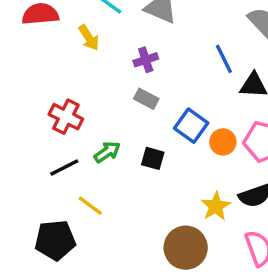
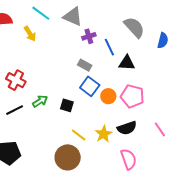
purple cross: (146, 60) -> (89, 36), moved
gray rectangle: (146, 99) -> (85, 65), moved
yellow line: (90, 206) -> (79, 135), moved
brown circle: (186, 248) -> (68, 157), moved

